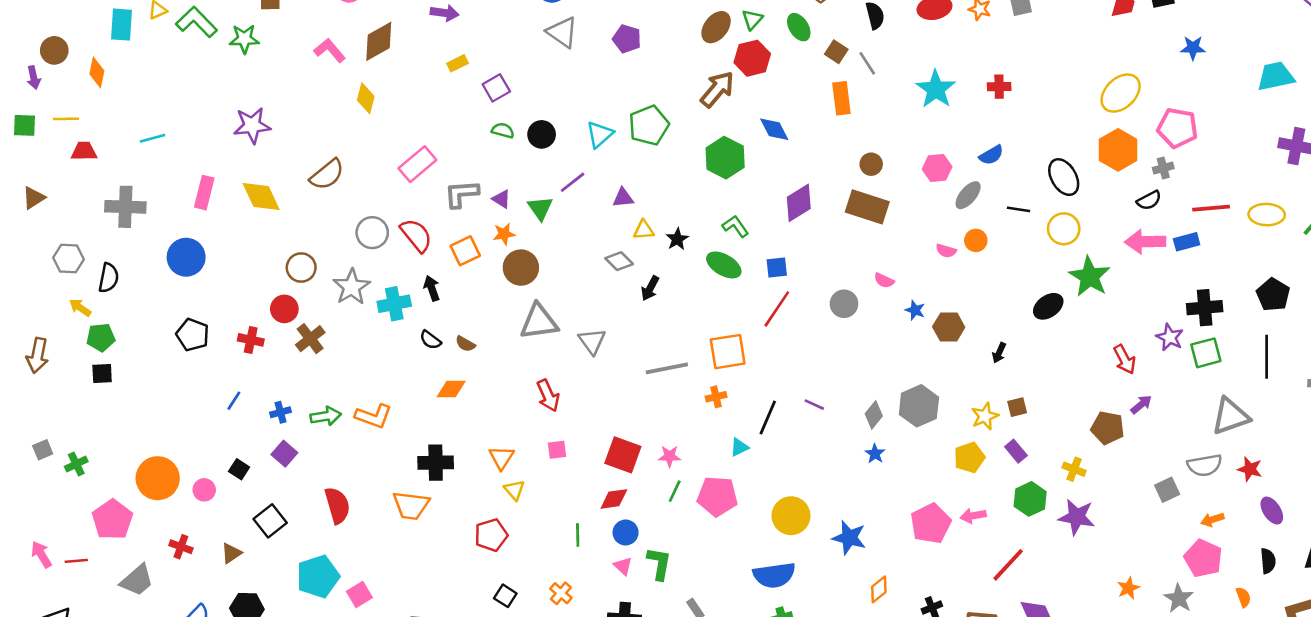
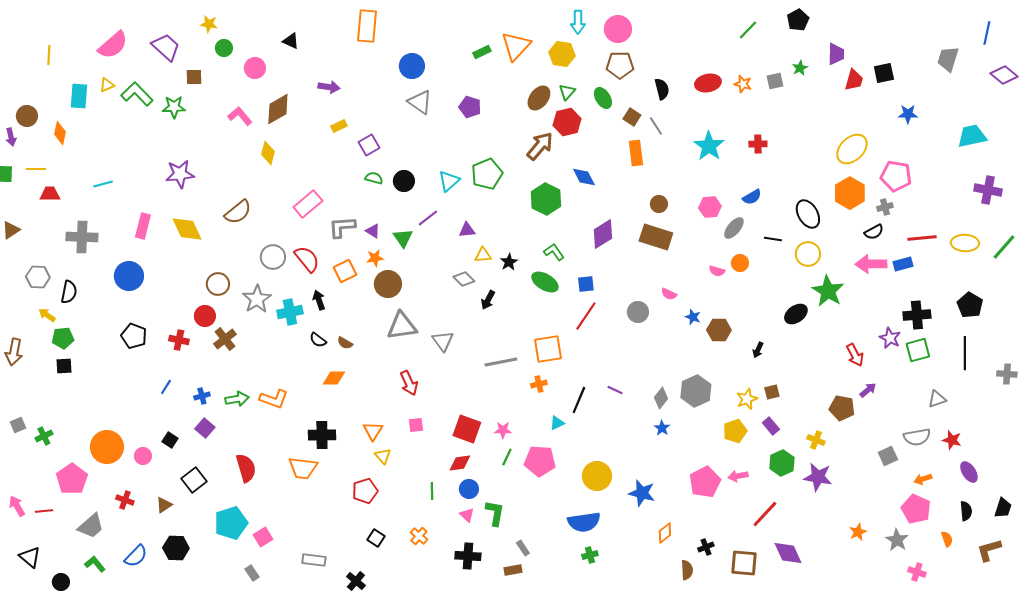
gray triangle: (1230, 416) -> (937, 399), size x0.6

